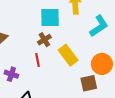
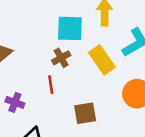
yellow rectangle: (68, 55) -> (102, 60), moved
brown square: (89, 83) -> (85, 113), moved

